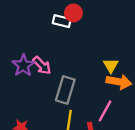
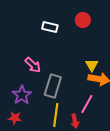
red circle: (73, 13) -> (83, 20), moved
purple star: (23, 65) -> (22, 95), moved

